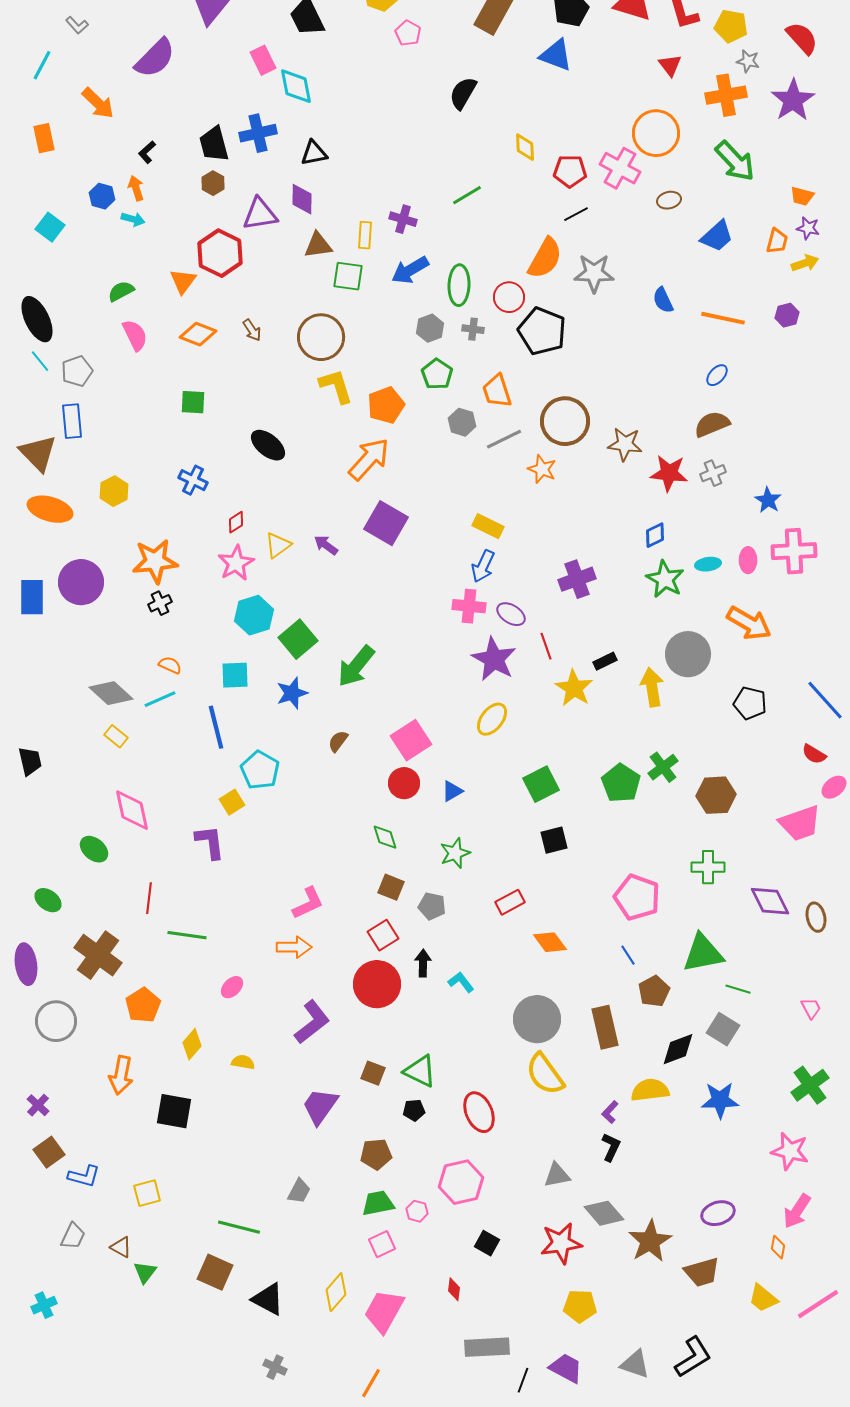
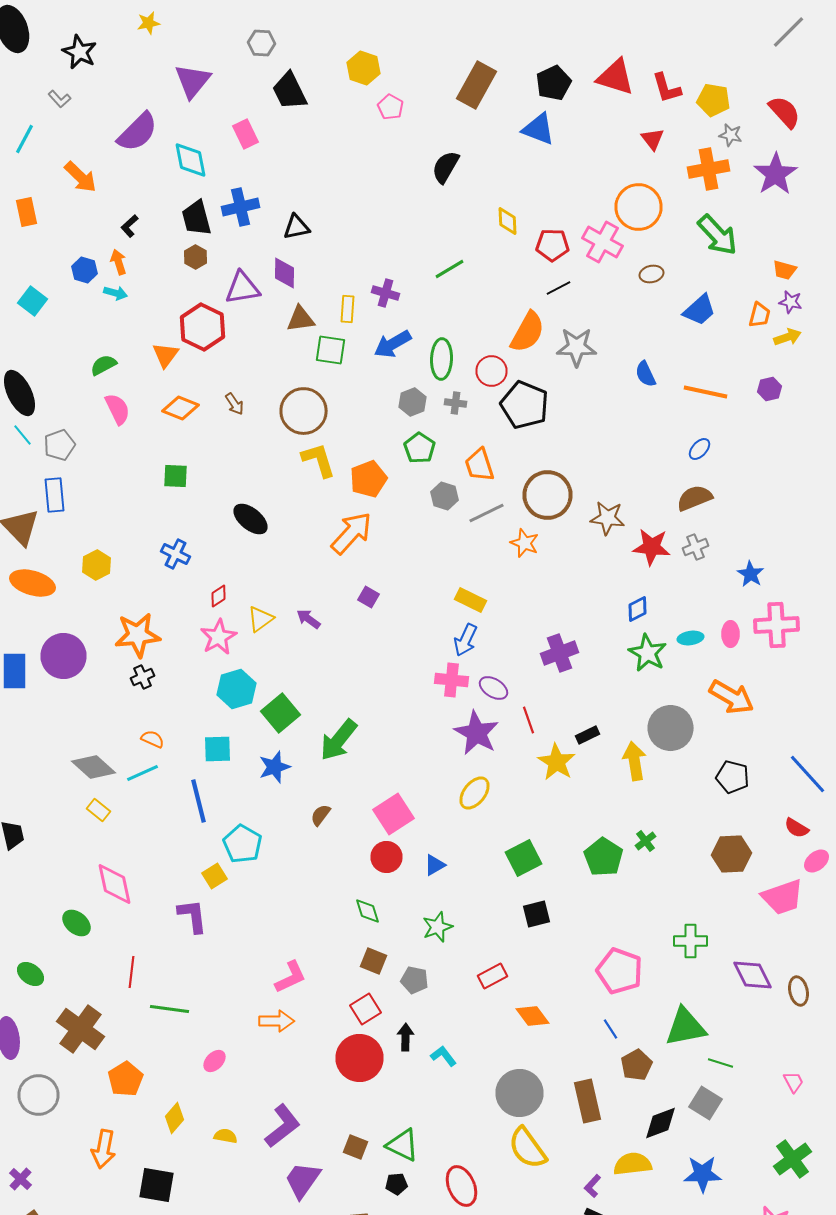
cyan diamond: (296, 86) -> (190, 160), moved
purple square: (386, 523) -> (368, 597), size x0.5
green cross: (663, 767) -> (646, 841), size x0.7
brown hexagon: (716, 795) -> (732, 854), moved
purple L-shape: (312, 1022) -> (282, 1126), moved

